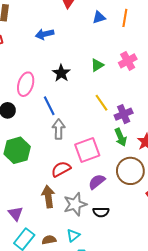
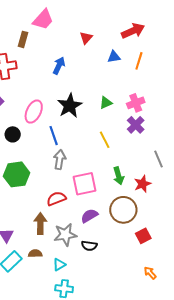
blue arrow: (45, 34) -> (59, 66), turned 120
black star: (61, 73) -> (70, 106), size x1.4
purple cross: (124, 114) -> (136, 125), moved, turned -30
brown semicircle: (49, 240) -> (35, 254), moved

